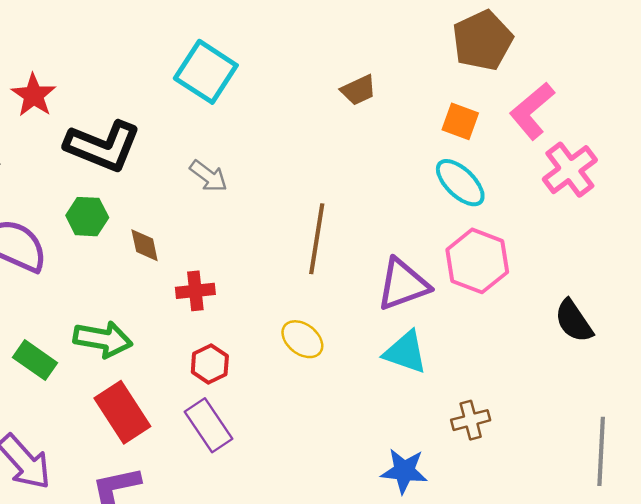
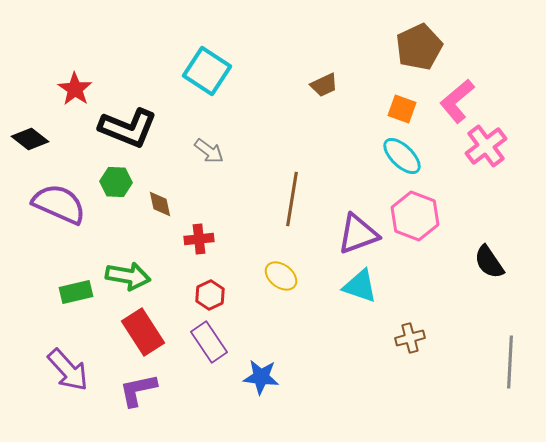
green rectangle: (35, 360) -> (76, 292), turned -48
blue star: (404, 471) -> (261, 377), moved

